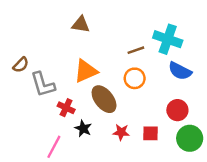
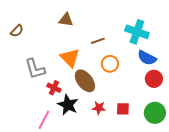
brown line: (136, 50) -> (98, 41), moved
brown semicircle: (21, 65) -> (17, 31), moved
orange triangle: (86, 71) -> (70, 58), turned -50
red circle: (177, 110) -> (154, 79), moved
black star: (83, 128) -> (68, 105), size x1.5

